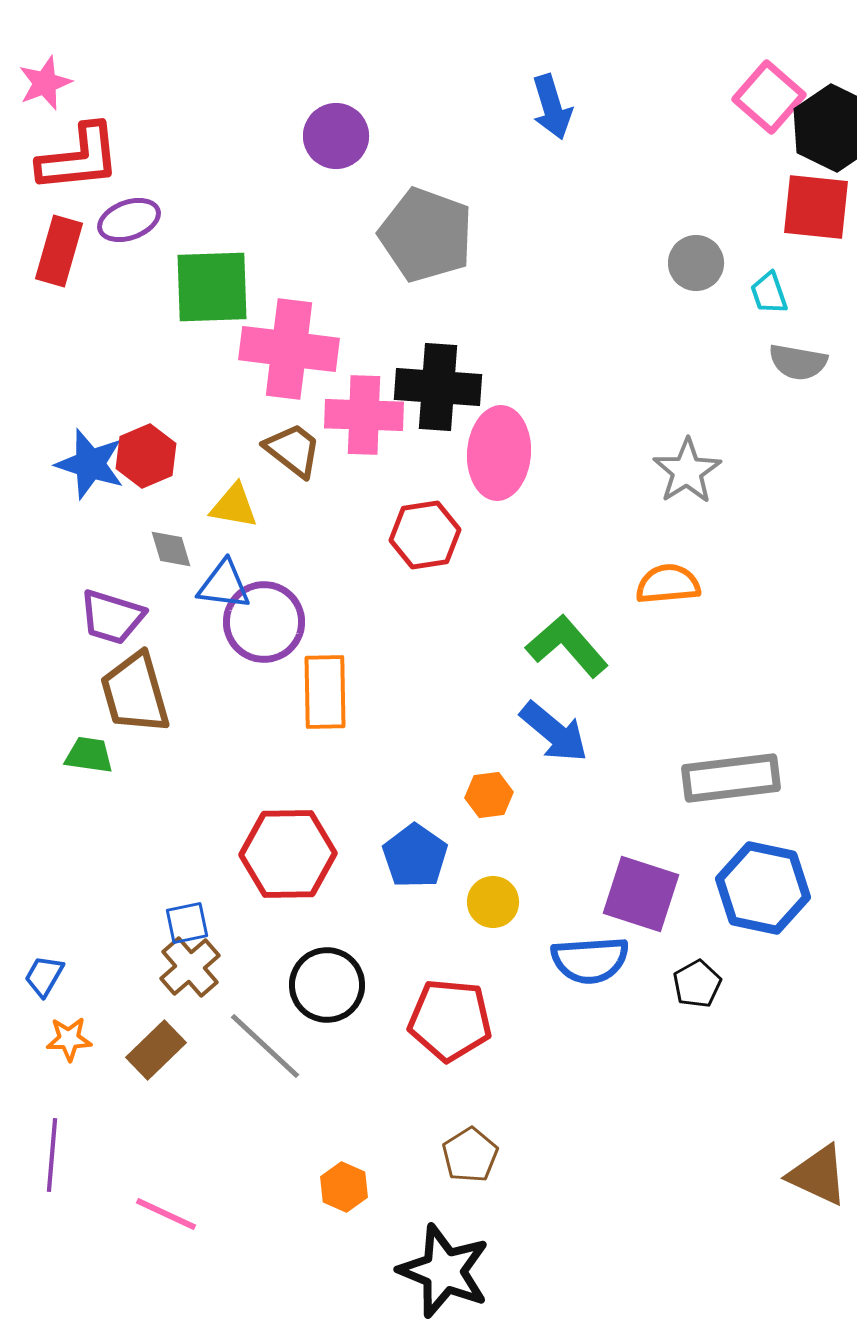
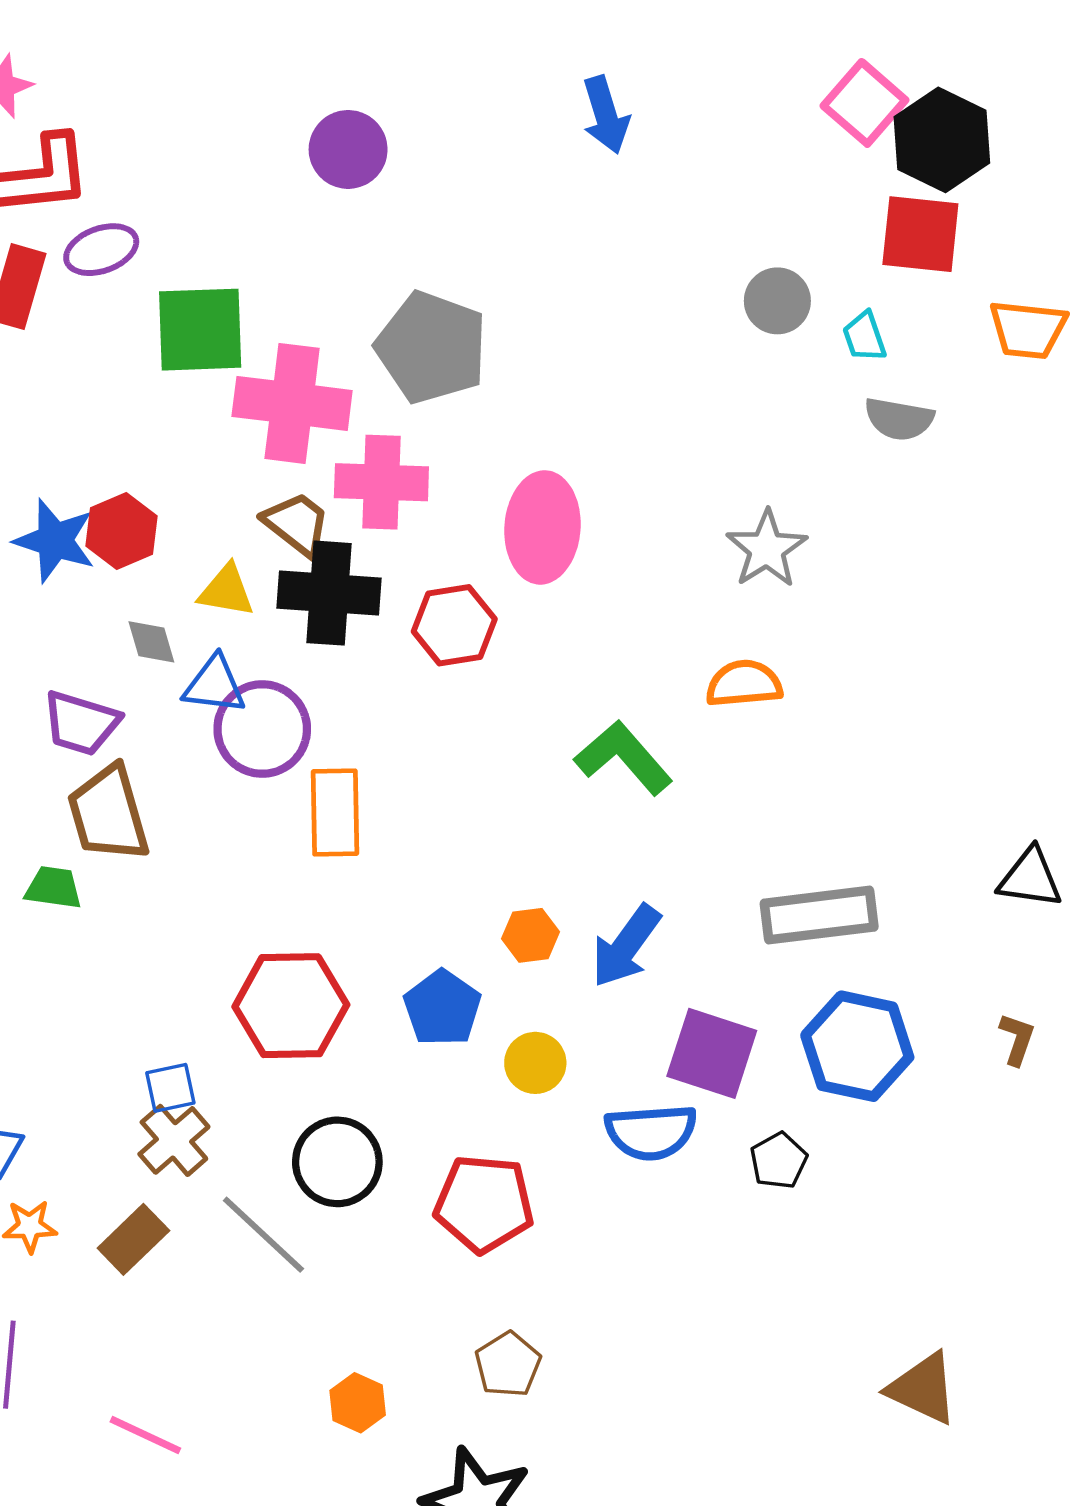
gray pentagon: (426, 235) -> (432, 347), moved
black cross: (438, 387) -> (329, 593), moved
blue arrow: (554, 732) -> (626, 946), moved, turned 86

